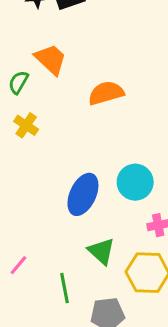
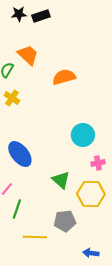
blue ellipse: (83, 194) -> (20, 154), moved, turned -64
green line: (65, 288) -> (17, 209), moved, turned 30

